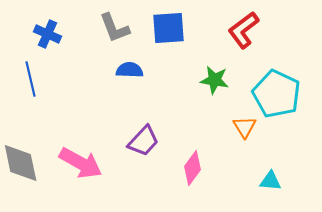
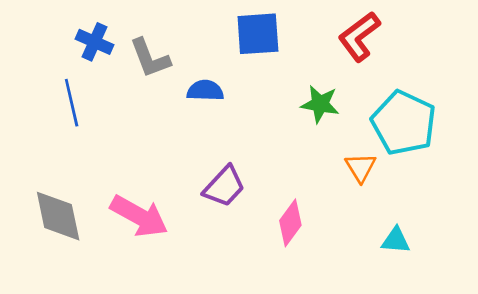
gray L-shape: (115, 28) -> (150, 58), moved

